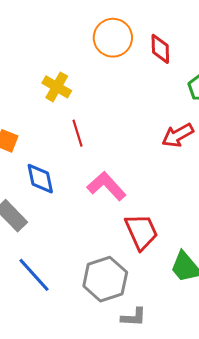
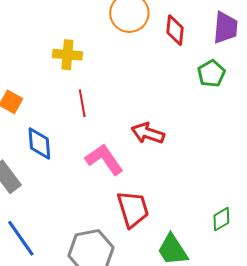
yellow cross: (57, 87) -> (67, 55), turned -32
red arrow: (178, 135) -> (148, 133), moved, turned 40

